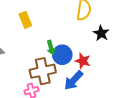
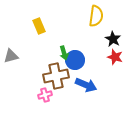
red star: (83, 61) -> (115, 57), moved
blue arrow: (74, 80) -> (86, 85), turned -110

